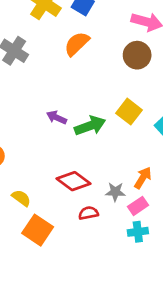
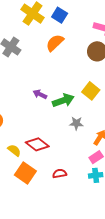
red diamond: (73, 181) -> (37, 144), moved
gray star: (115, 192) -> (76, 123), moved
red semicircle: (88, 213) -> (60, 174), moved

